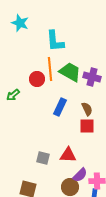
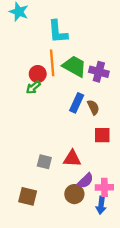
green arrow: (13, 95) -> (33, 87), moved
blue rectangle: (60, 107) -> (77, 103), moved
red square: (87, 126) -> (102, 135), moved

